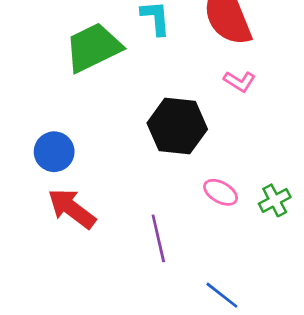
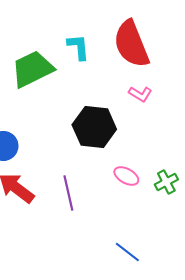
purple line: (158, 238) -> (68, 193), moved

